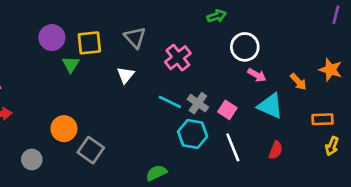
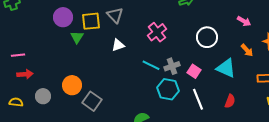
gray triangle: (135, 38) -> (115, 15), moved
white circle: (245, 47) -> (207, 37), moved
white triangle: (126, 75) -> (118, 45), turned 32
pink arrow: (257, 75) -> (244, 21), moved
gray cross: (198, 103) -> (172, 66), turned 35
gray circle: (32, 159) -> (43, 96), moved

